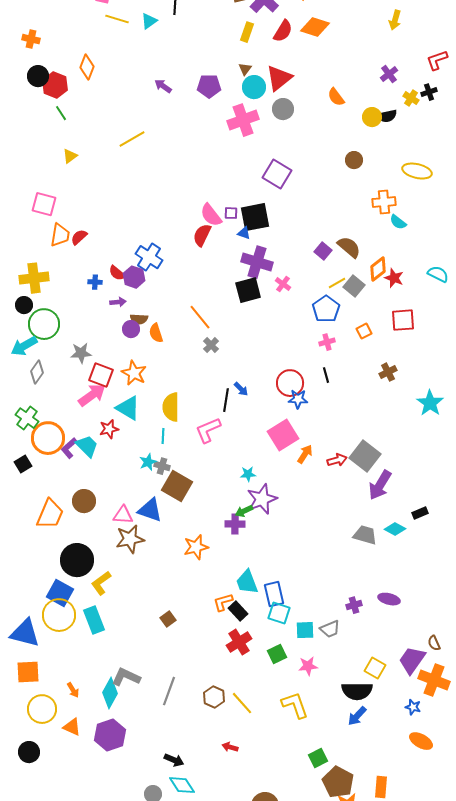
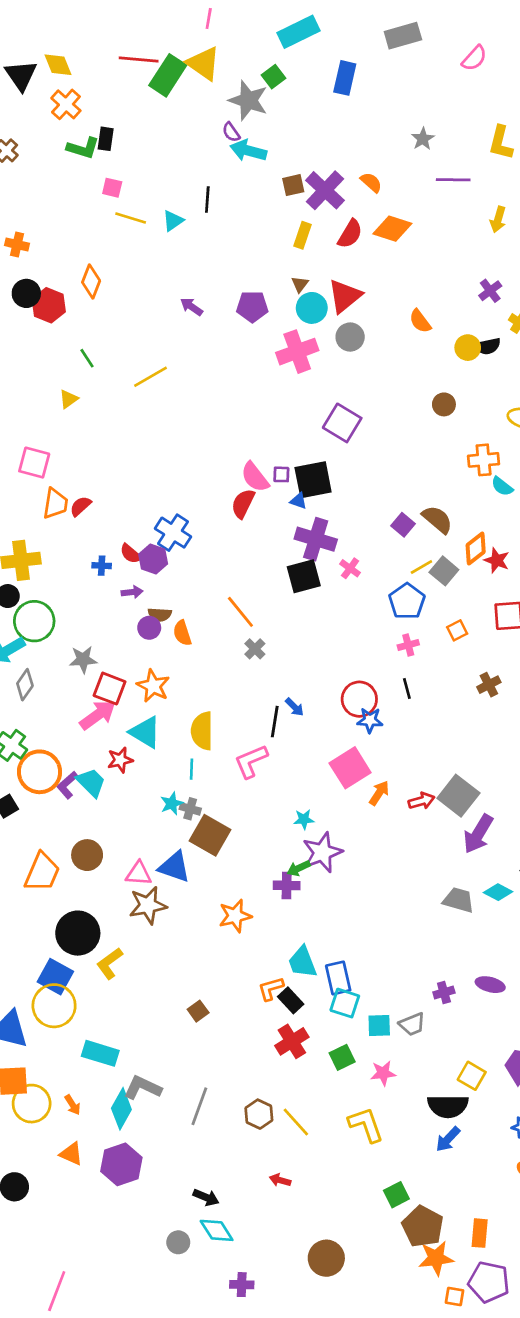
green line: (61, 113) -> (87, 358), moved
cyan rectangle: (94, 620) -> (100, 1053), moved, turned -52
yellow circle: (42, 709) -> (32, 1104), moved

